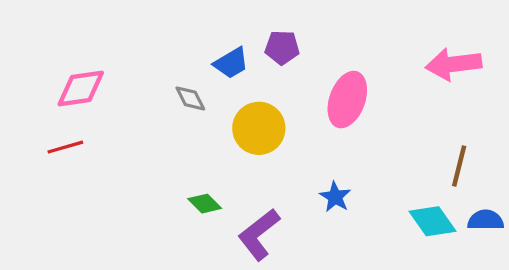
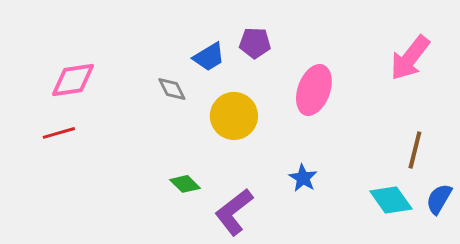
pink arrow: (454, 64) -> (410, 58), turned -45
blue semicircle: (486, 220) -> (439, 199), turned -60

